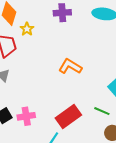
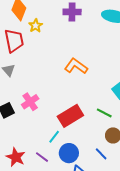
pink cross: (26, 116) -> (30, 102), moved, turned -30

